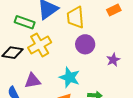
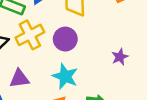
purple circle: (85, 44) -> (65, 39), moved

